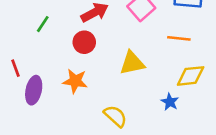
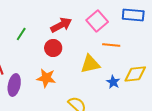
orange line: (179, 38) -> (111, 45), moved
blue star: (170, 102) -> (113, 82), moved

